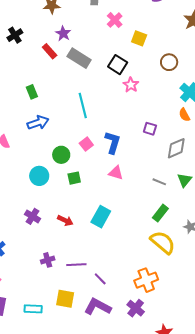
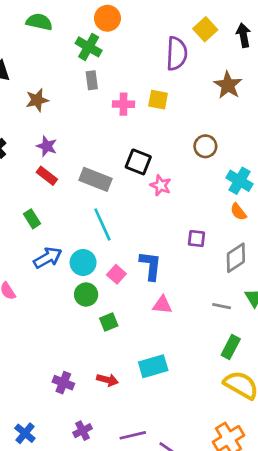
pink cross: (115, 20) -> (124, 104), turned -35
purple star: (63, 33) -> (47, 146), moved
yellow square: (139, 38) -> (158, 100), moved
red rectangle: (50, 51) -> (47, 176), moved
gray rectangle: (79, 58) -> (96, 179), moved
cyan circle: (39, 176) -> (83, 263), moved
cyan rectangle: (101, 217) -> (153, 366), turned 55
purple cross: (48, 260) -> (83, 431), moved

